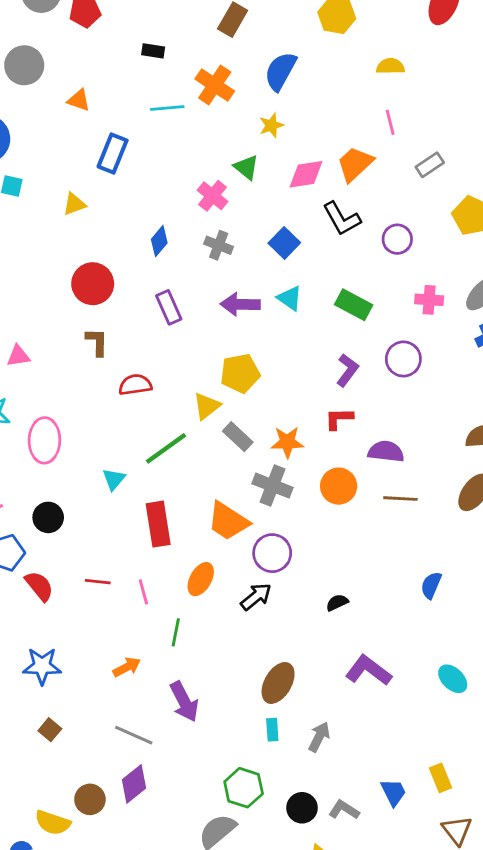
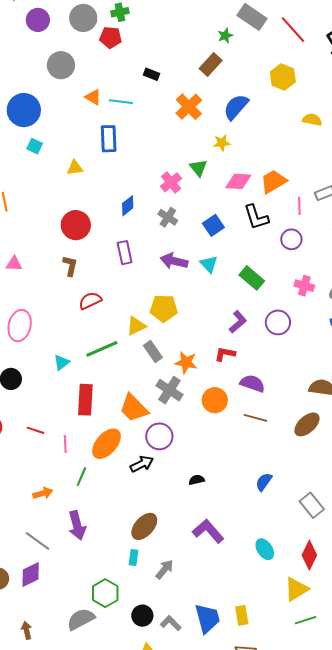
cyan line: (167, 108) -> (121, 102), moved
pink line: (390, 122) -> (299, 206), moved
blue rectangle: (113, 154) -> (109, 139), turned -36
red semicircle: (135, 385) -> (90, 301), turned -30
orange ellipse: (201, 579) -> (106, 444), size x1.4
blue trapezoid: (393, 792) -> (207, 618), size x1.5

